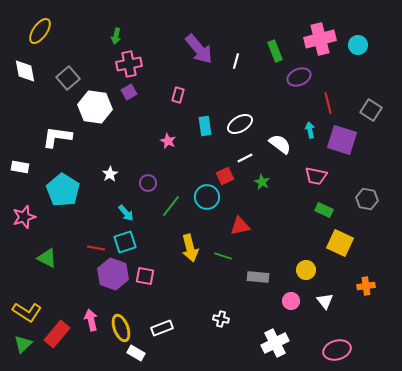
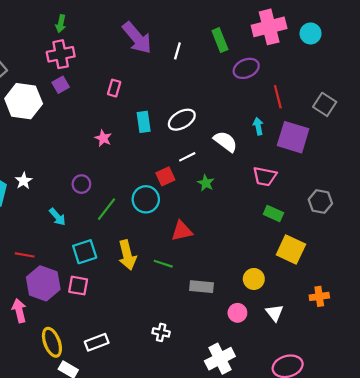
green arrow: (116, 36) -> (61, 24), moved
white star: (110, 174) -> (24, 181), moved
cyan square: (125, 242) -> (85, 252), moved
pink arrow: (91, 320) -> (19, 311), moved

